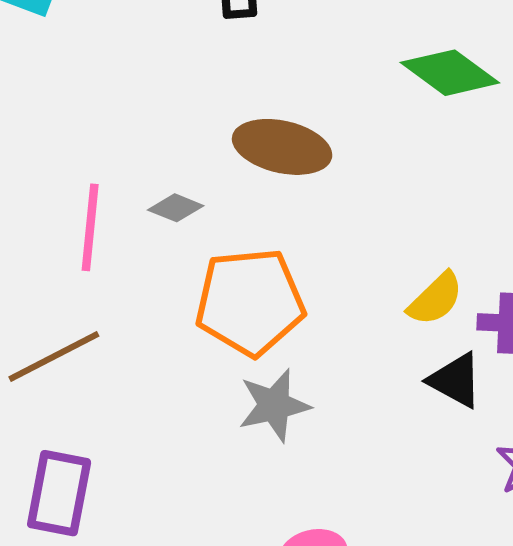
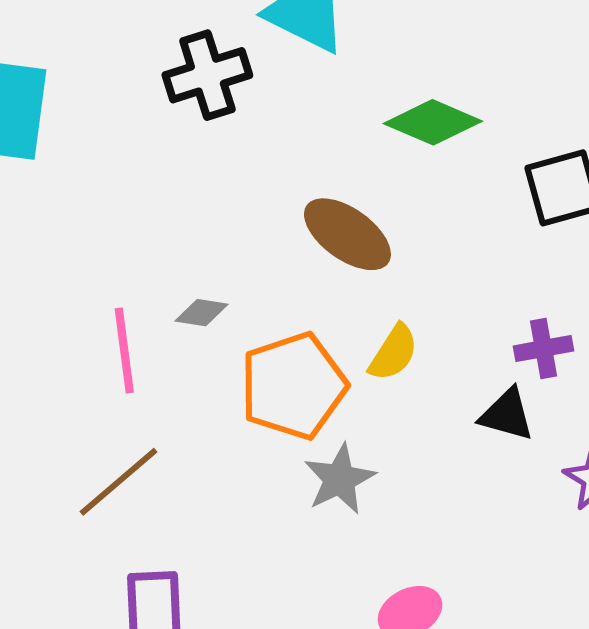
brown ellipse: (282, 147) -> (347, 234), moved, turned 36
yellow semicircle: (435, 299) -> (393, 353), moved

